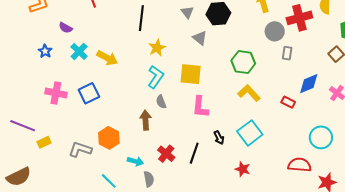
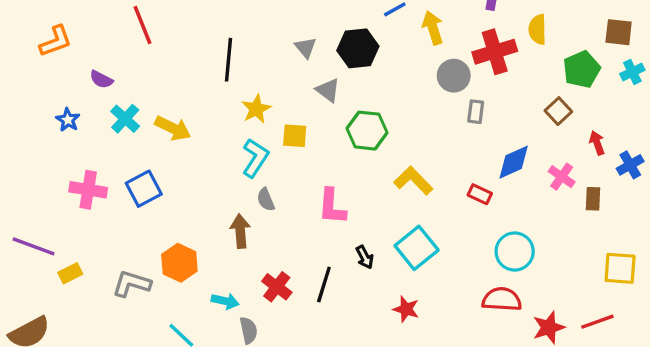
green hexagon: (243, 62) -> (367, 131), moved
yellow square: (191, 74) -> (295, 136), moved, size x0.7
cyan circle: (321, 137) -> (515, 252), moved

